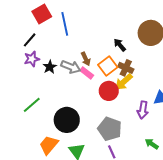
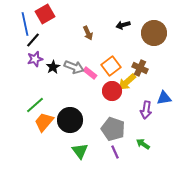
blue line: (65, 24) -> (25, 24), moved
black arrow: (120, 45) -> (123, 25), moved, turned -64
brown arrow: (86, 59) -> (88, 33), moved
brown cross: (126, 68) -> (140, 68), moved
green arrow: (152, 144) -> (143, 144), moved
orange trapezoid: (49, 145) -> (44, 122), moved

